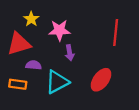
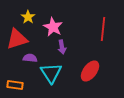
pink star: (59, 30) -> (53, 27), turned 30
cyan triangle: (57, 82) -> (51, 73), turned -35
orange rectangle: (18, 84) -> (15, 85), moved

